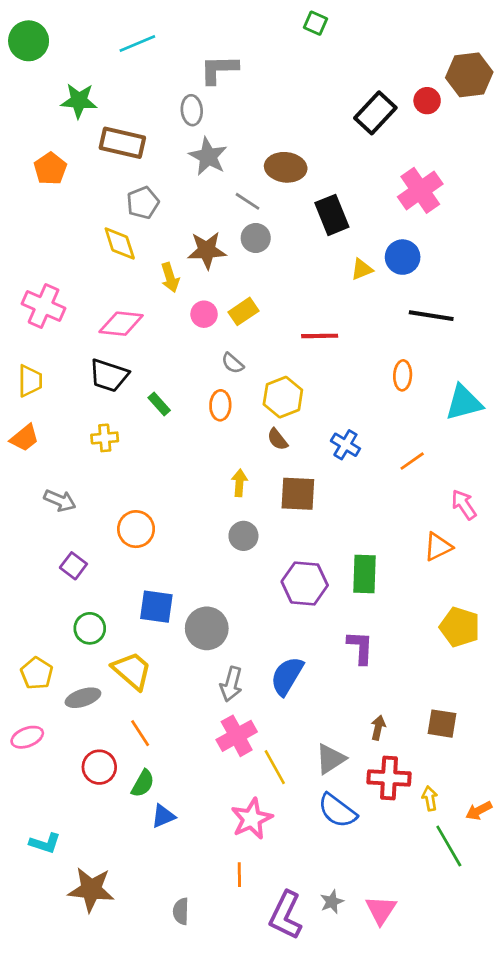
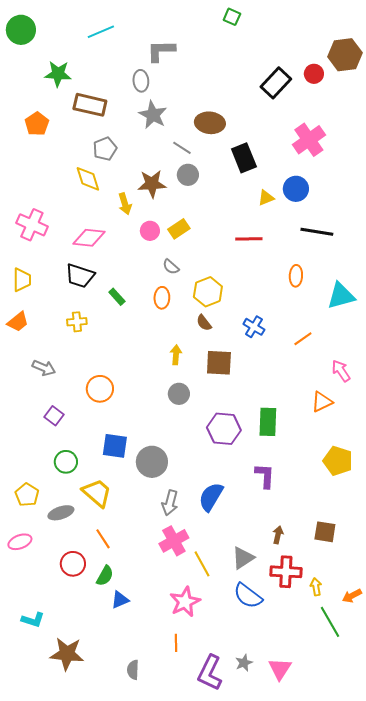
red line: (320, 336) -> (249, 239), moved

